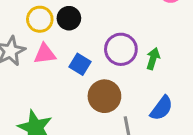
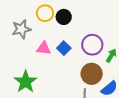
pink triangle: (45, 54) -> (44, 48), moved
brown circle: (104, 96) -> (92, 74), moved

